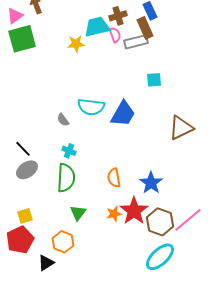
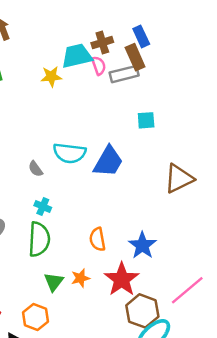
orange star: (114, 214) -> (80, 278), moved
brown hexagon: (160, 222) -> (142, 311), moved

